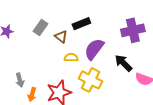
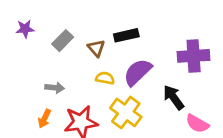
gray rectangle: (41, 28) -> (63, 41), moved
gray arrow: (20, 80) -> (55, 88), moved, turned -80

